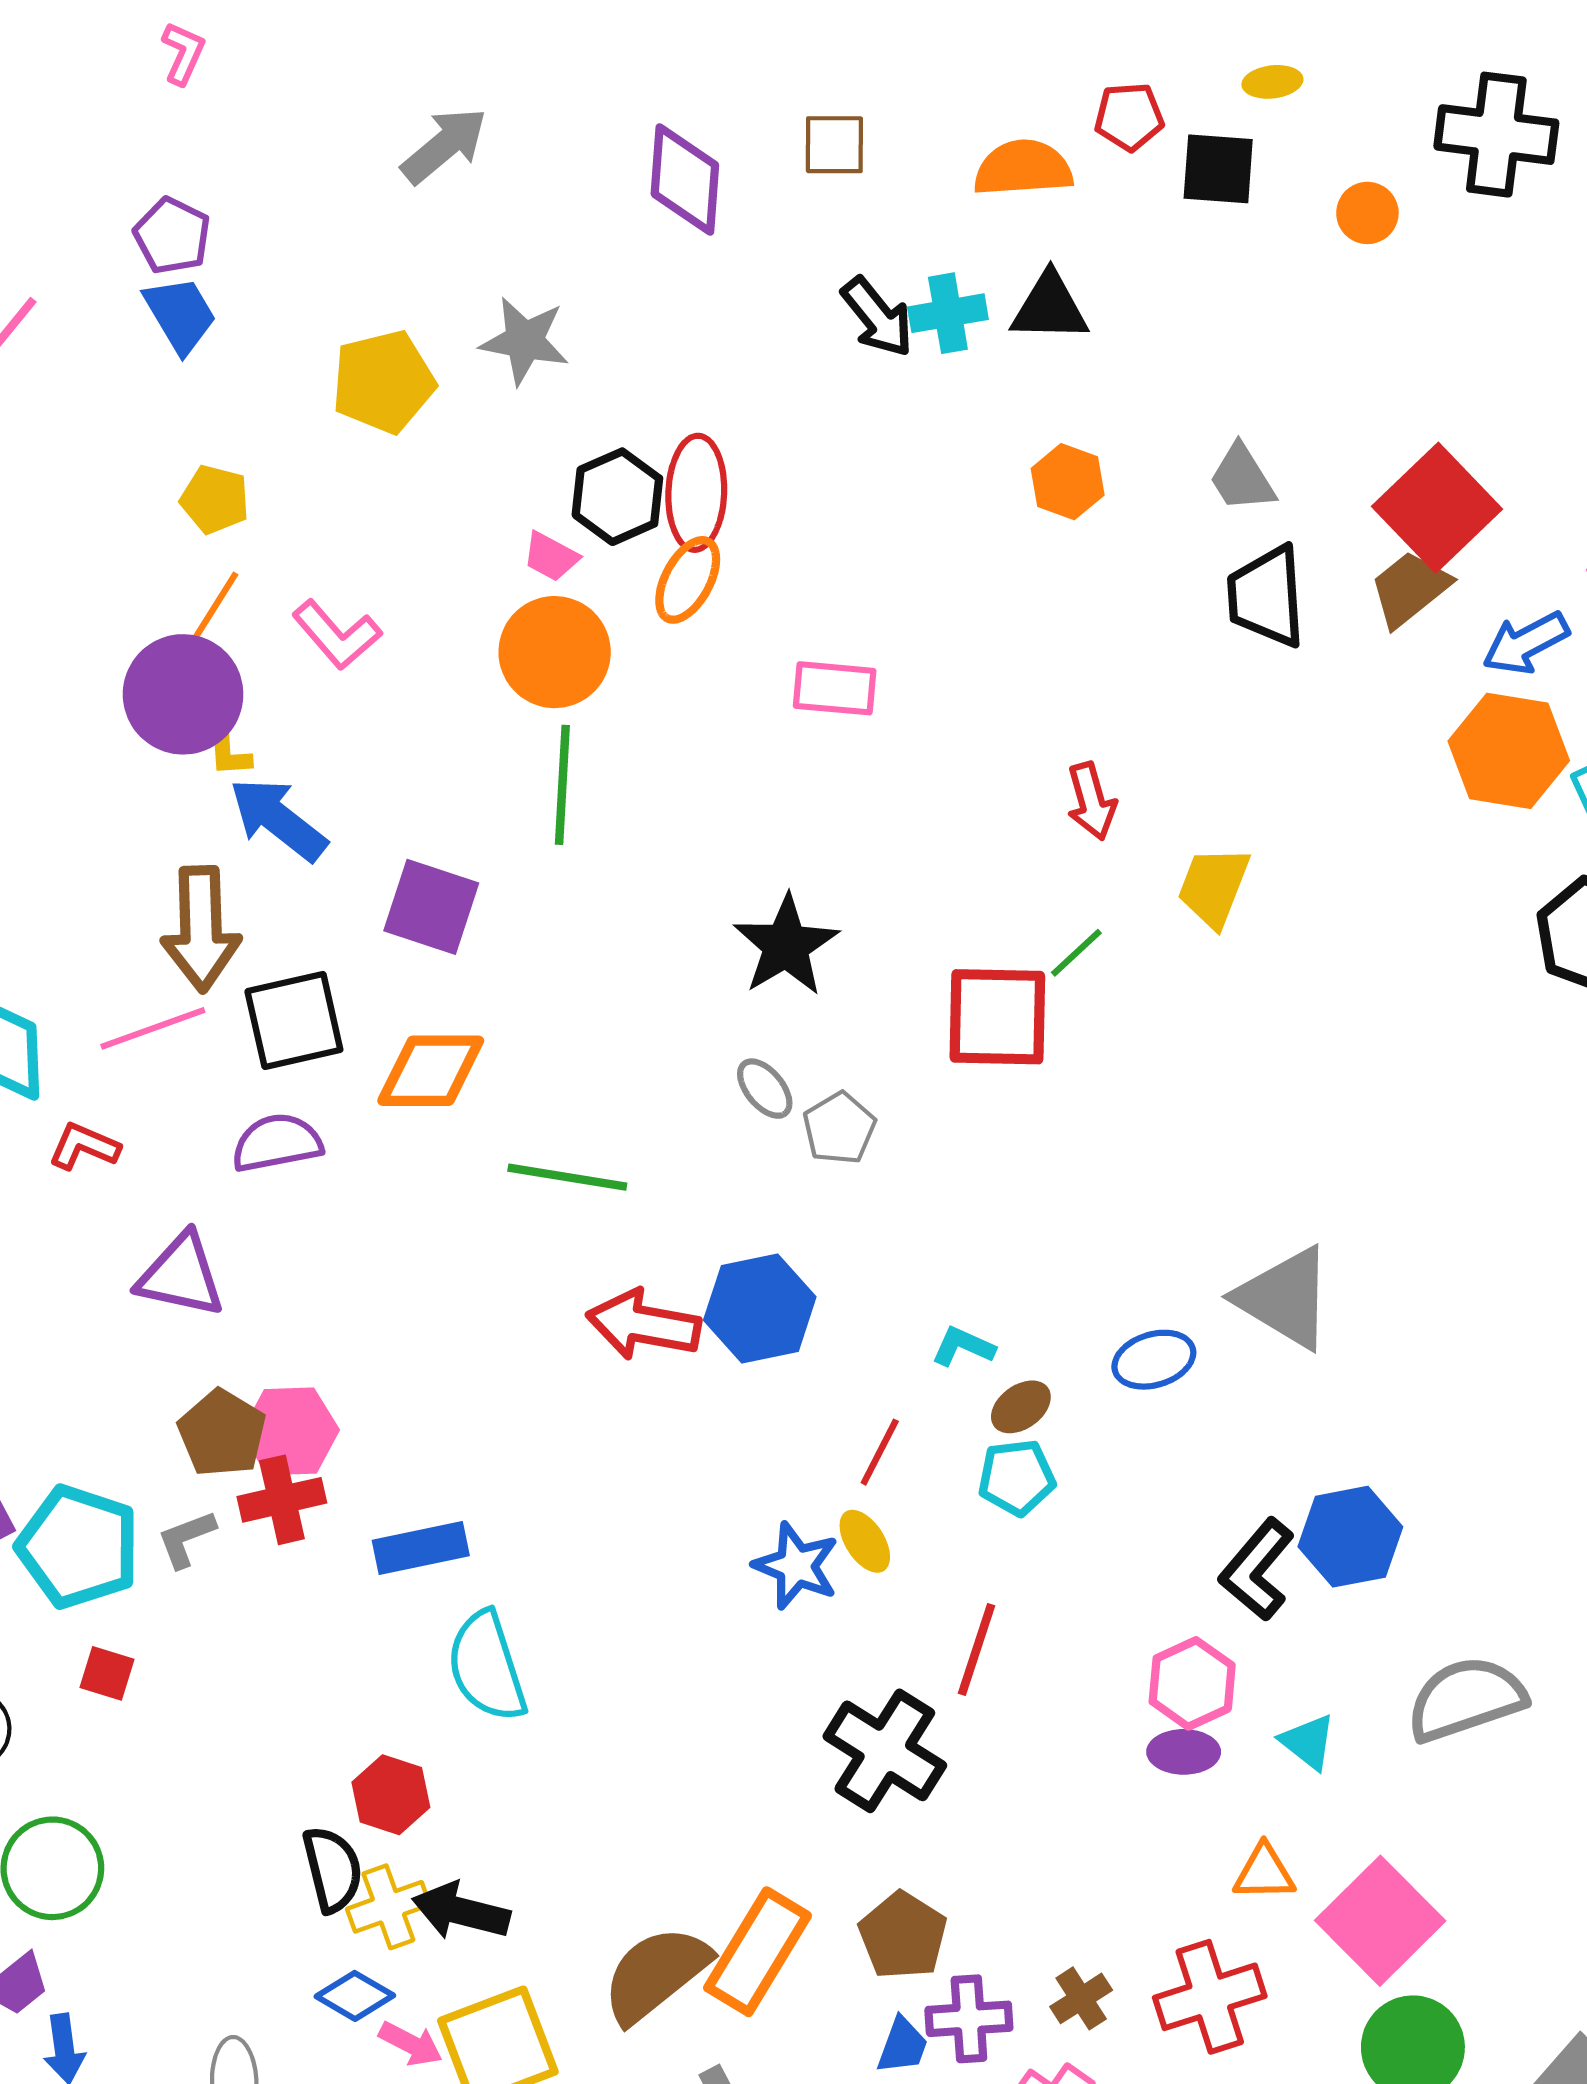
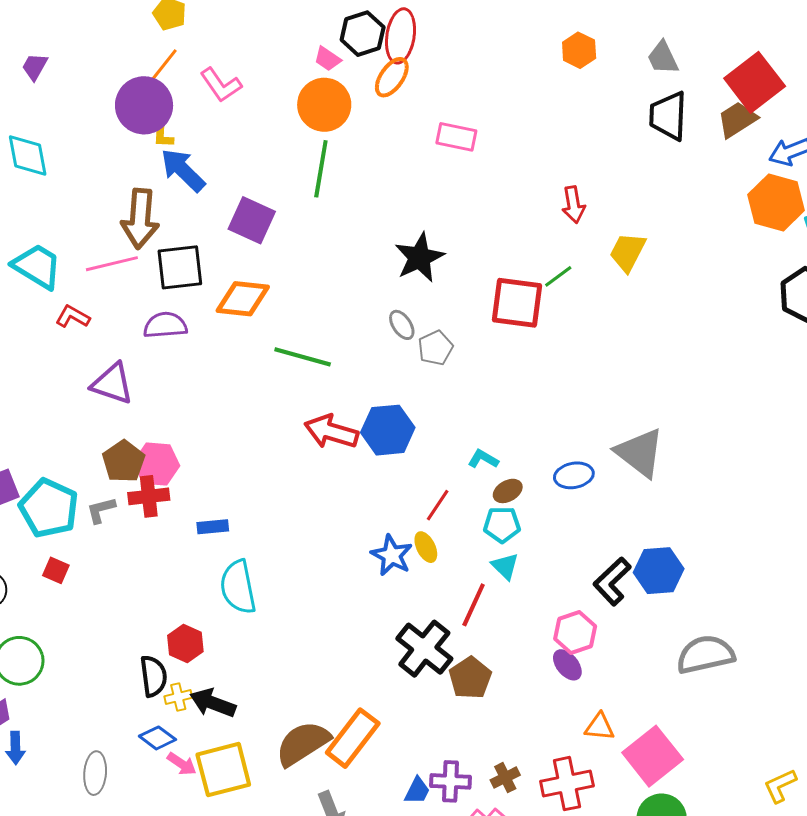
blue rectangle: (421, 1548) -> (213, 527), size x0.7
cyan triangle: (1308, 1742) -> (505, 566), moved
purple ellipse: (1184, 1752) -> (567, 665), turned 44
yellow cross: (388, 1907) -> (178, 697), size x0.7
brown pentagon: (903, 1936) -> (470, 678), moved

